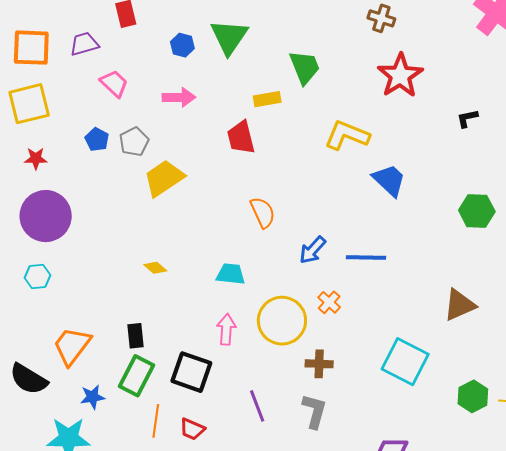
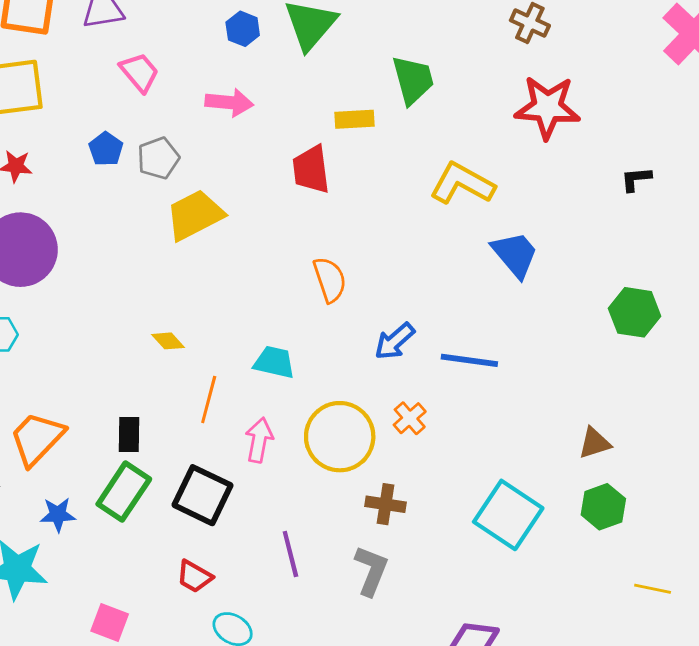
red star: (400, 76) -> (547, 107), turned 30
brown triangle: (459, 305) -> (595, 443), size x0.7
green hexagon: (473, 396) -> (603, 507), moved
orange line: (156, 421) -> (209, 399), moved

